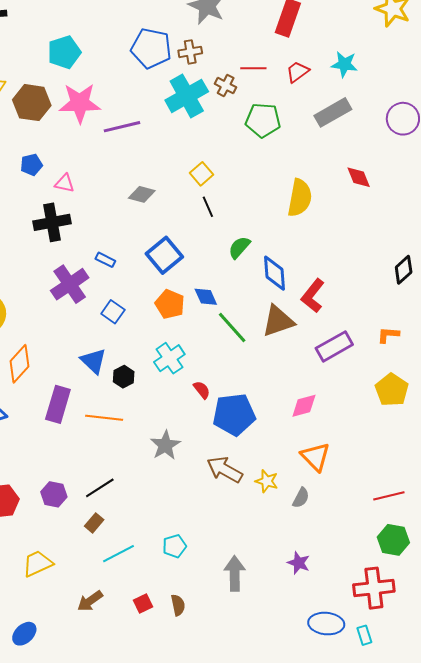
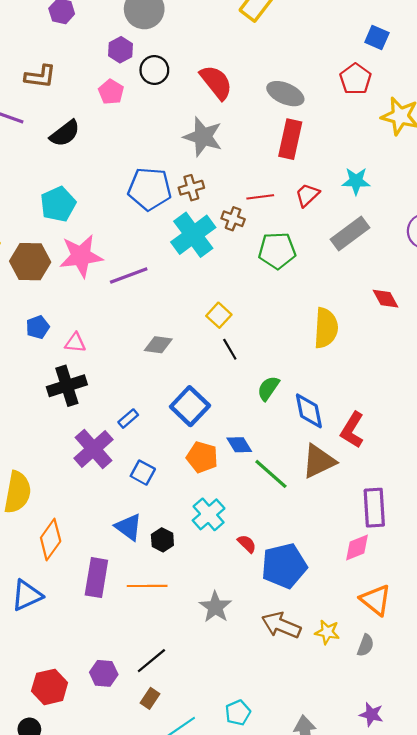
blue rectangle: (105, 260) -> (128, 419), turned -60
purple rectangle: (334, 346) -> (374, 508), moved, turned -57

